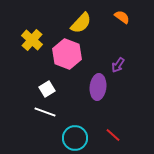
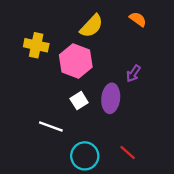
yellow cross: (32, 40) -> (36, 45), turned -30
white square: (47, 89) -> (79, 101), moved

